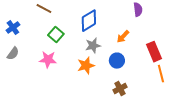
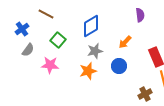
blue cross: (13, 28) -> (22, 29), moved
gray semicircle: (13, 54) -> (28, 50), moved
brown cross: (120, 89) -> (145, 94), moved

